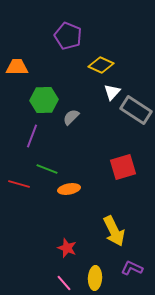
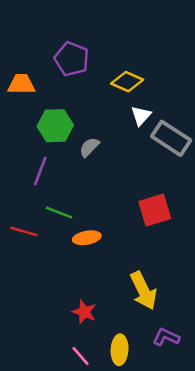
purple pentagon: (68, 36) -> (72, 59), moved

